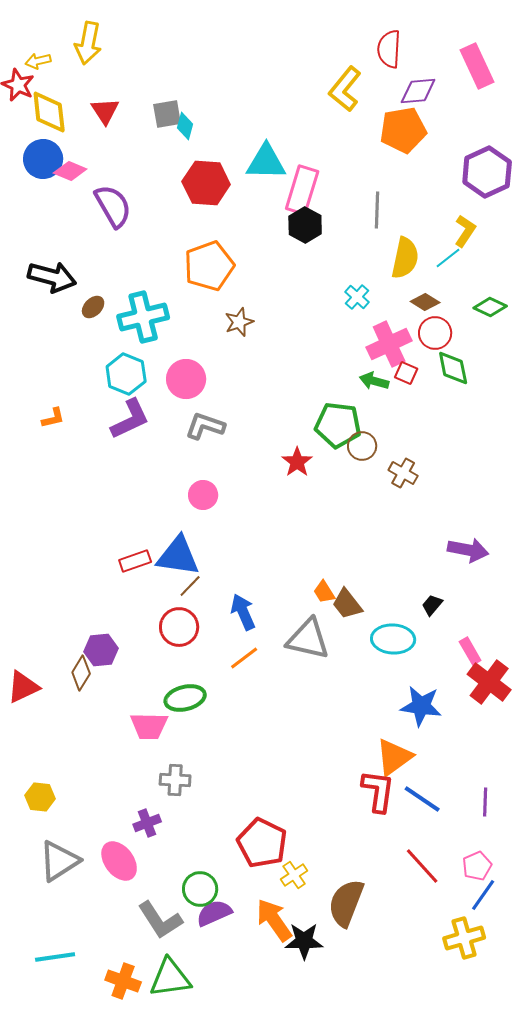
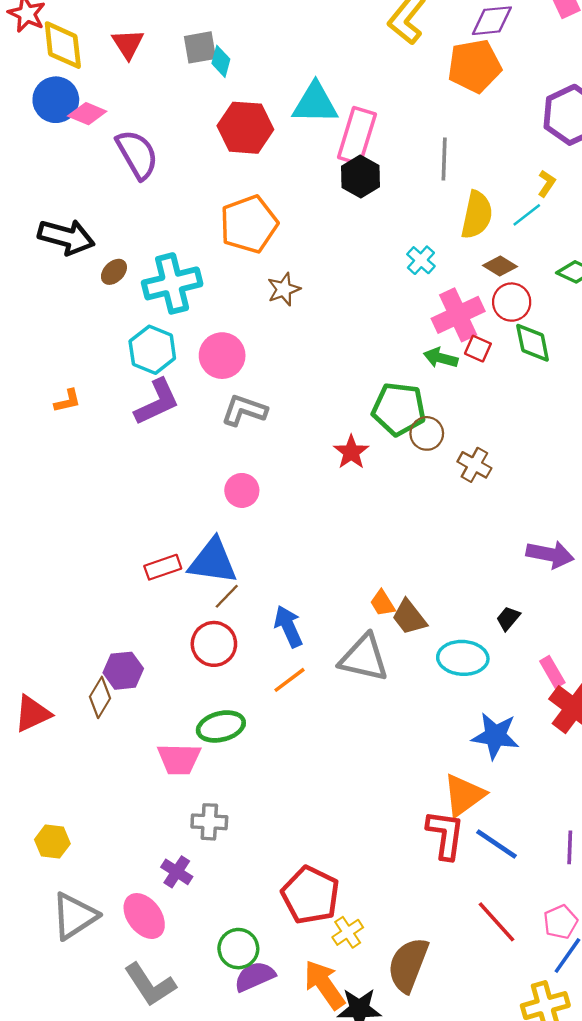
yellow L-shape: (465, 231) -> (547, 183), size x0.7
purple cross: (147, 823) -> (177, 872), turned -36
gray L-shape: (160, 920) -> (150, 985), moved

